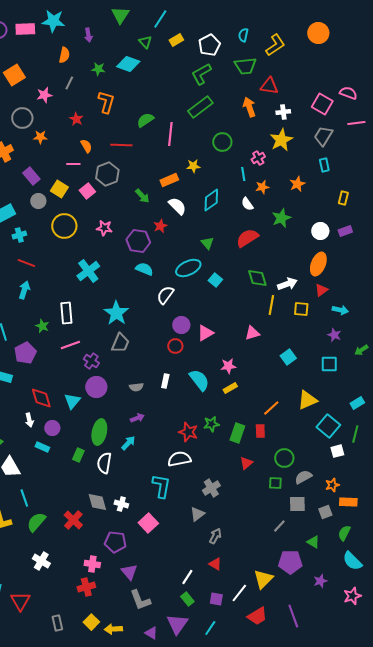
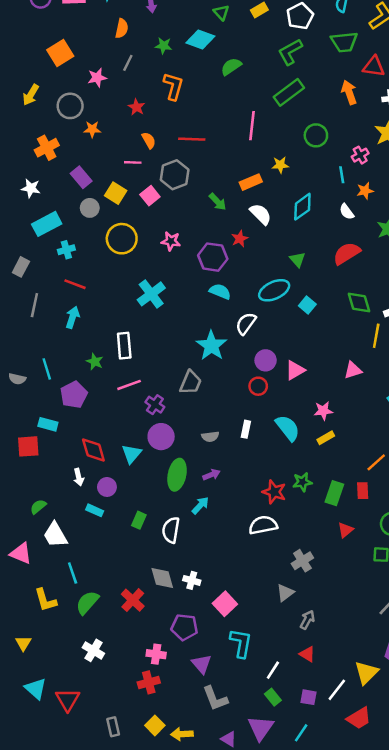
green semicircle: (145, 120) -> (231, 67), moved
cyan star: (116, 313) -> (211, 346), moved
green ellipse: (99, 432) -> (177, 475), moved
cyan L-shape: (161, 486) -> (241, 643), moved

